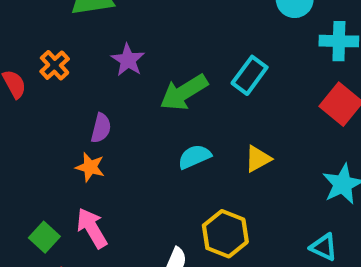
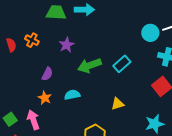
orange cross: (55, 65) -> (32, 40), turned -32
cyan semicircle: (194, 157) -> (72, 95), moved
orange star: (90, 167) -> (45, 98), moved

